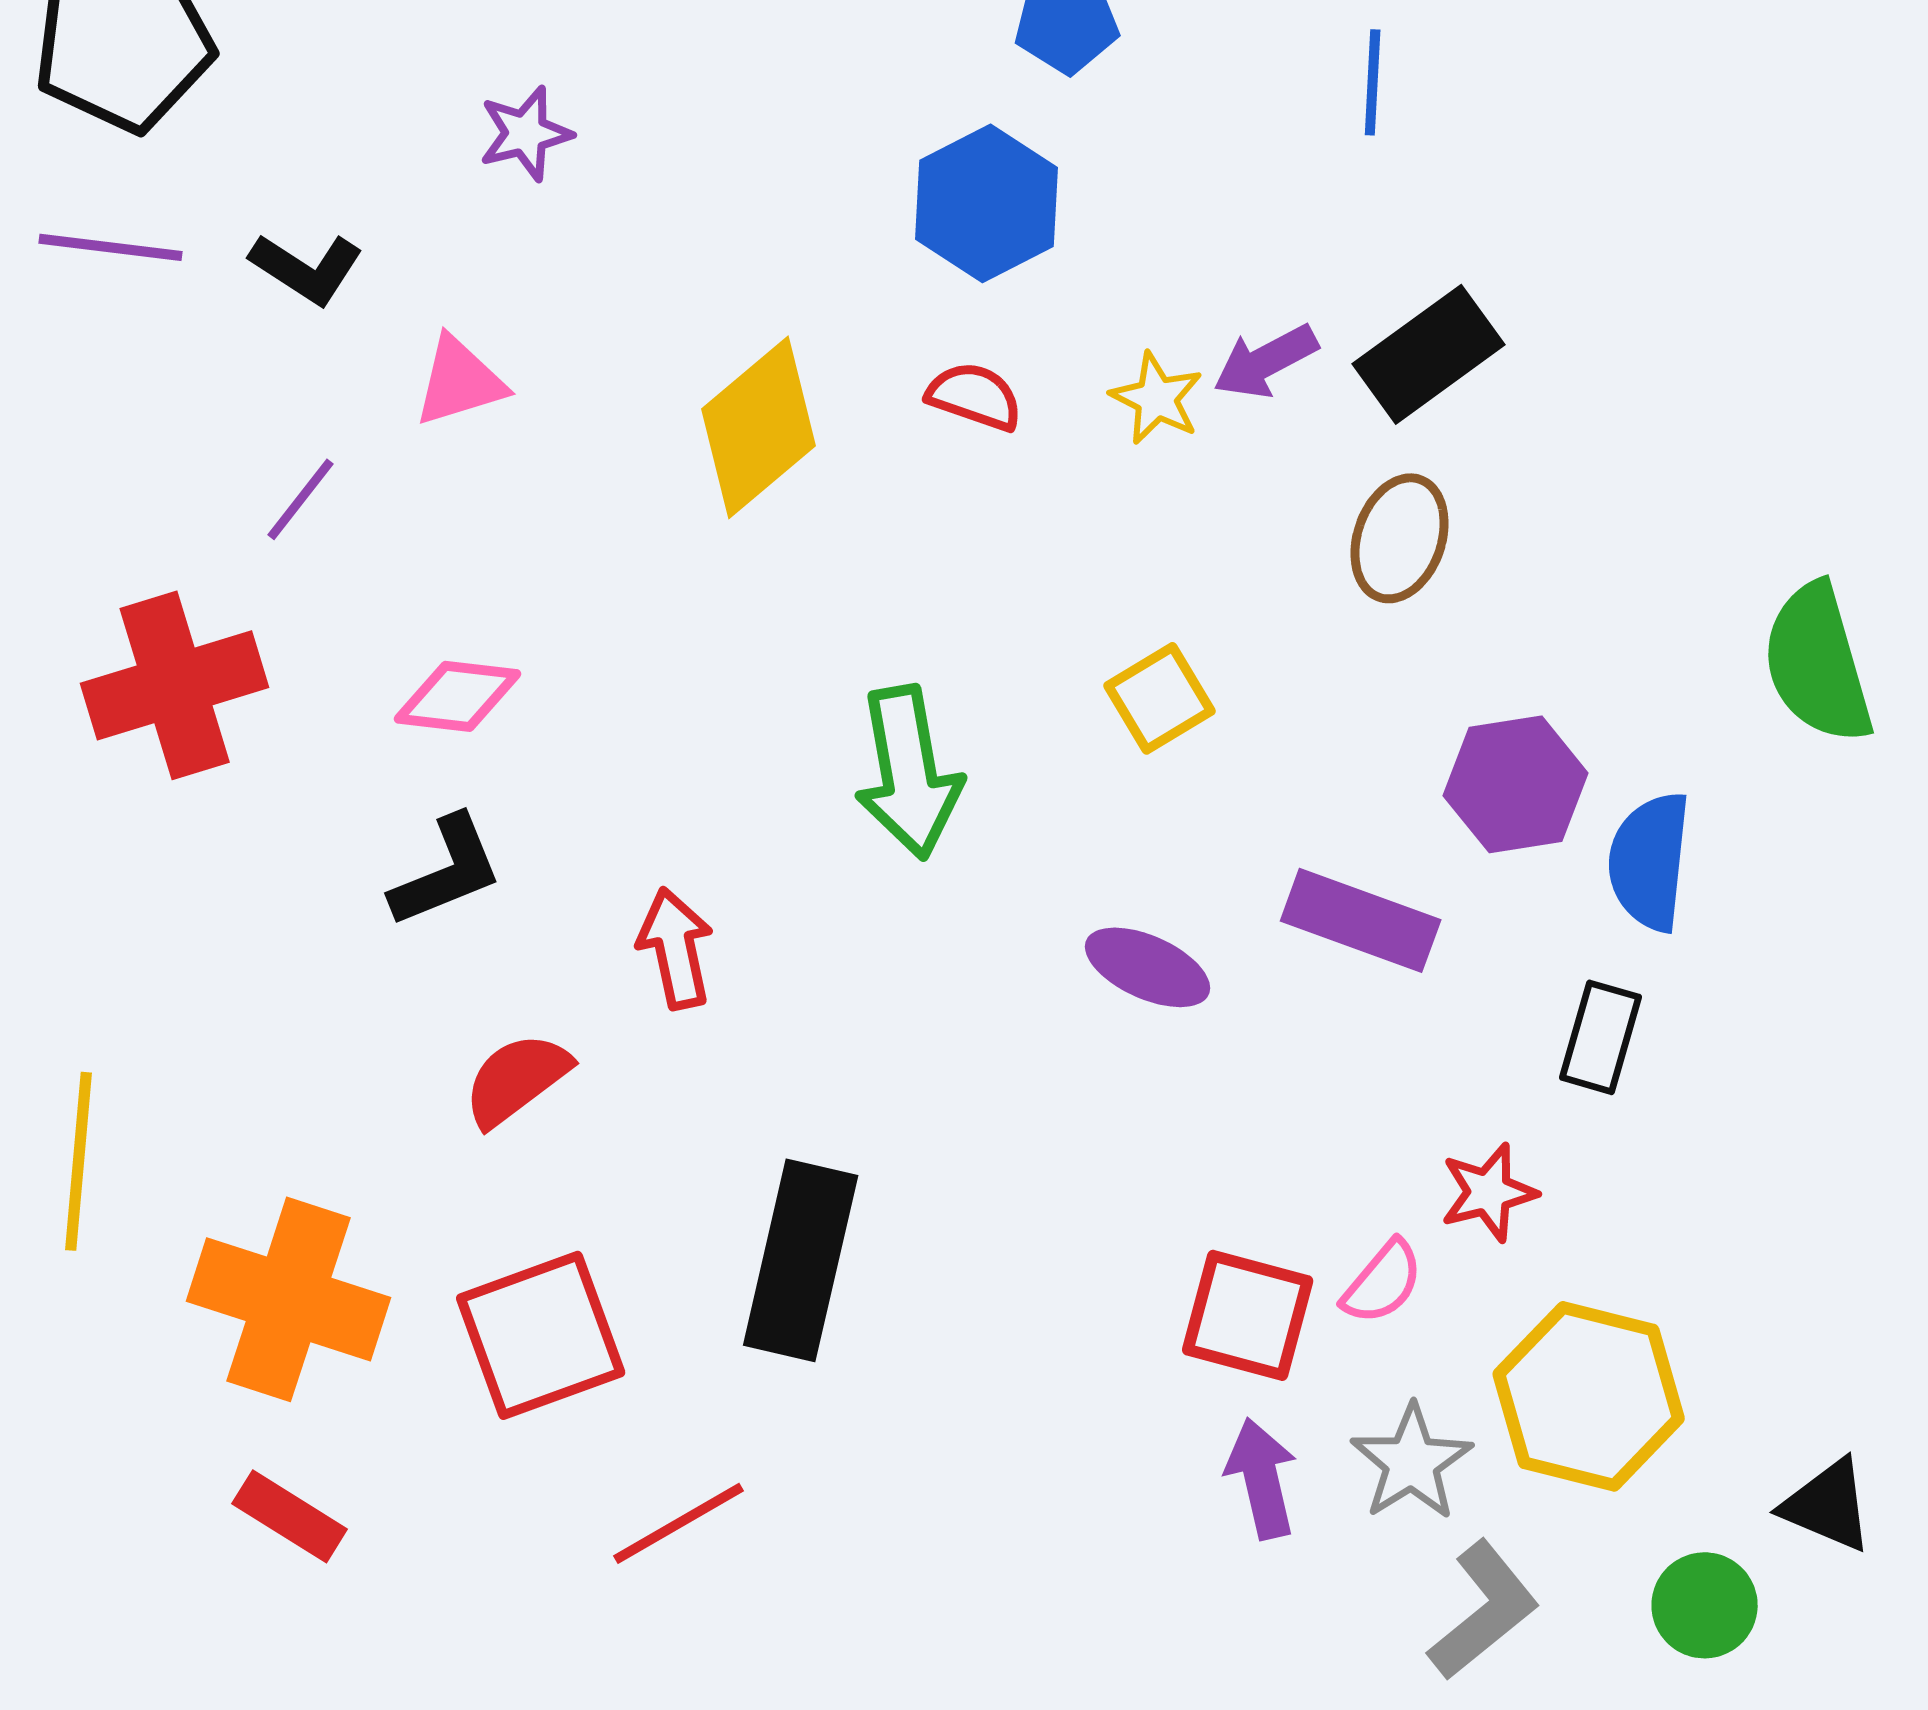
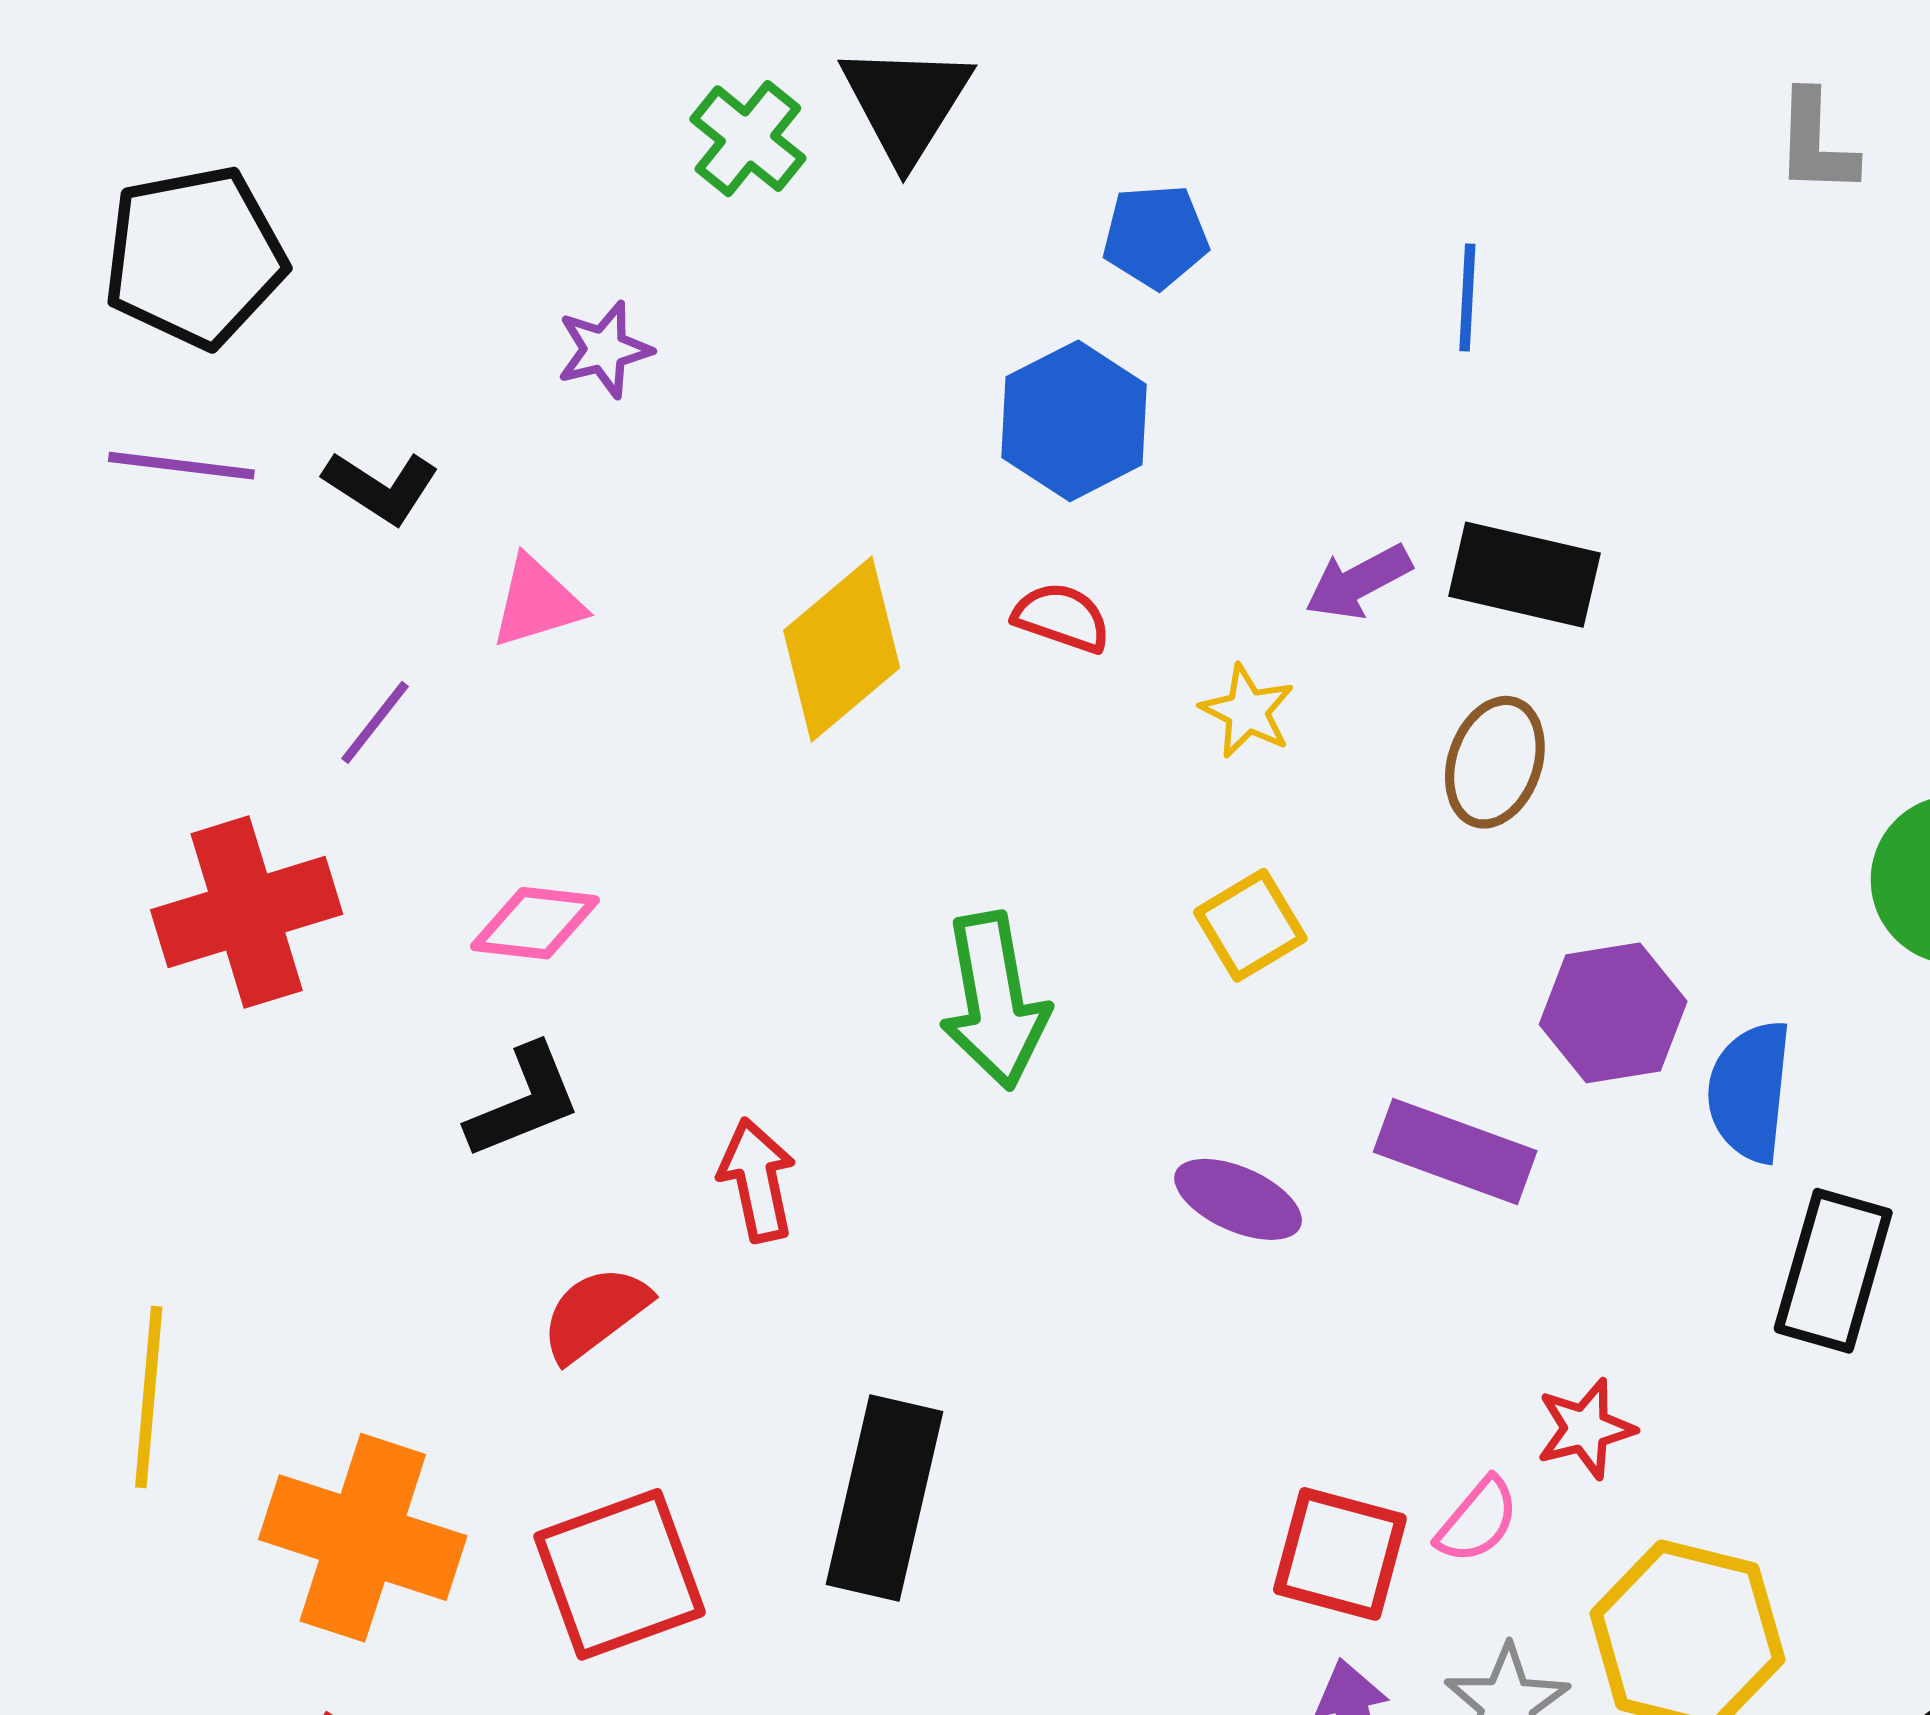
black rectangle: (1429, 354) -> (1524, 575), turned 49
yellow star: (1157, 398) -> (1247, 711), moved
black rectangle: (1601, 1037) -> (1833, 1271), moved, size x1.4

